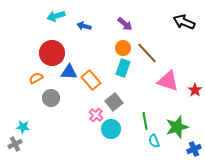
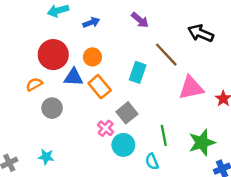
black arrow: (184, 22) -> (201, 33), moved
blue arrow: (84, 26) -> (91, 22), turned 144
orange circle: (123, 48) -> (92, 57), moved
pink triangle: (168, 81) -> (191, 88), turned -30
cyan star: (23, 127) -> (46, 157), moved
cyan semicircle: (154, 141) -> (152, 162), moved

